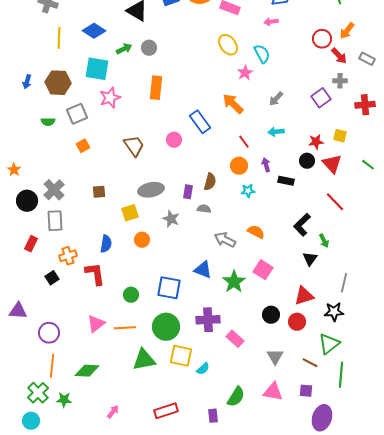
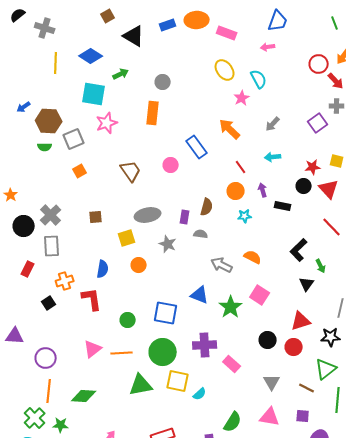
gray circle: (149, 48) -> (163, 82), moved
blue arrow: (27, 82) -> (24, 107), turned 40
brown hexagon: (58, 83) -> (49, 121), moved

